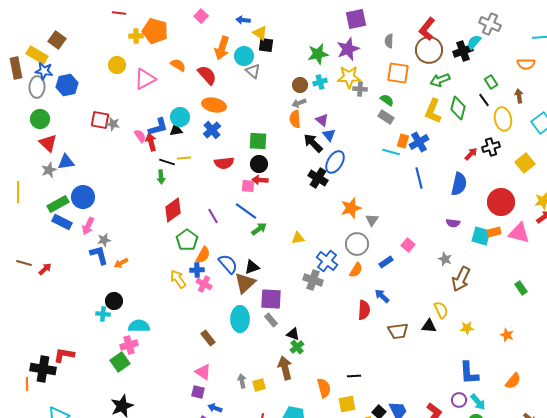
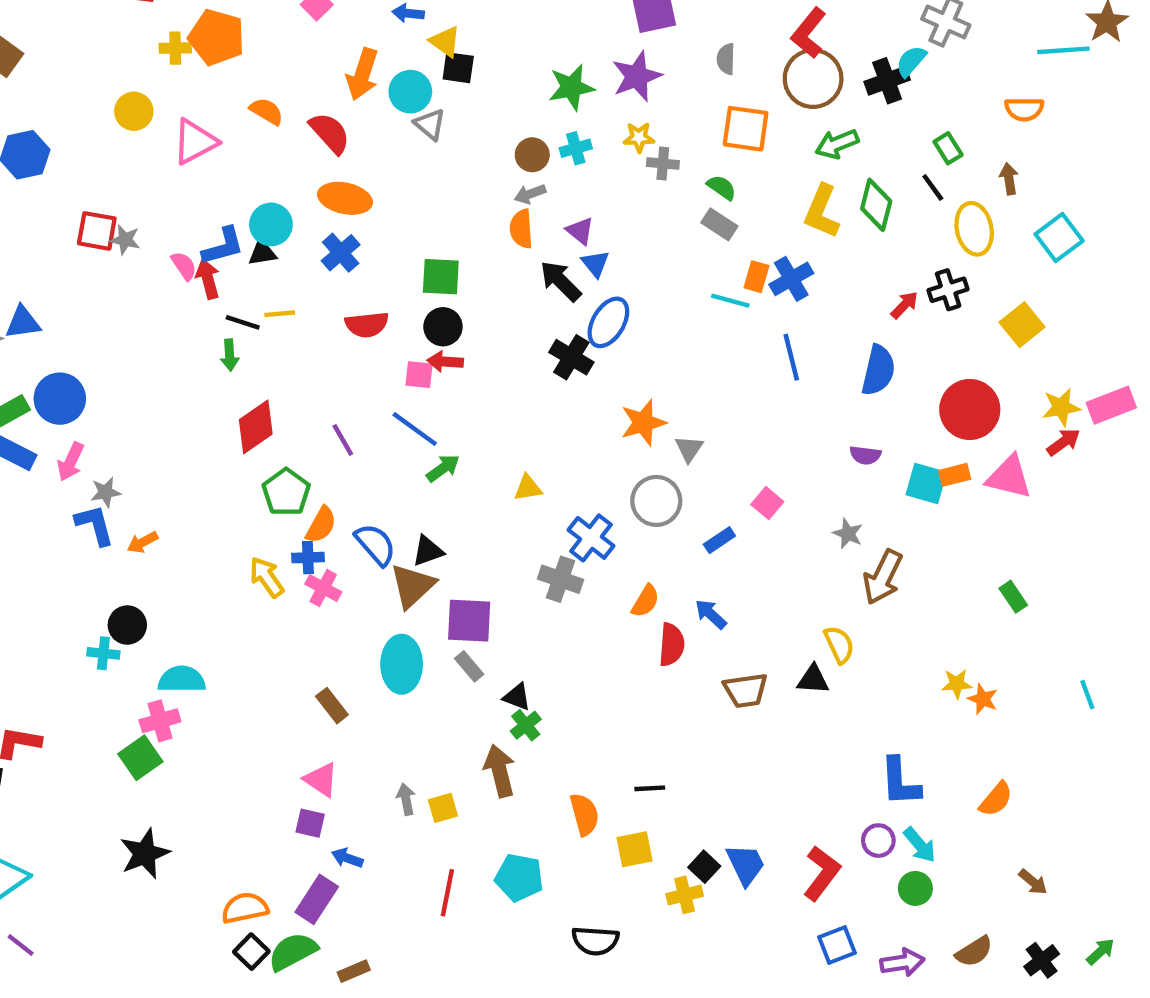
yellow star: (349, 77) -> (639, 137), size x0.6
orange semicircle: (356, 270) -> (645, 601), moved
yellow star: (467, 328) -> (957, 684), moved

